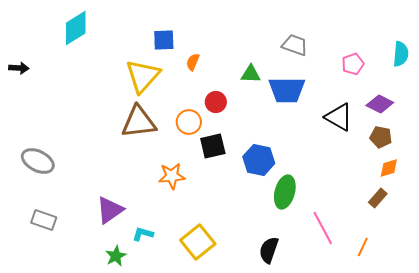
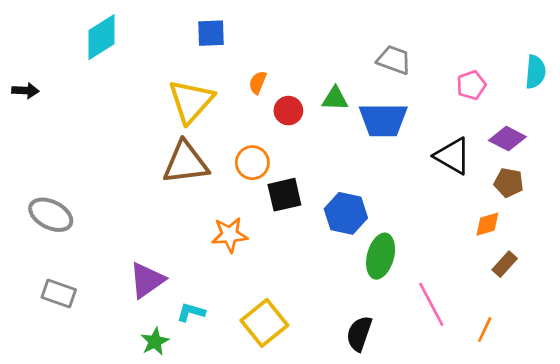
blue square: (164, 40) -> (211, 33), moved
red circle: (216, 102) -> (288, 111), moved
orange diamond: (389, 168) -> (487, 224), moved

